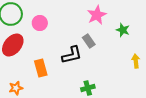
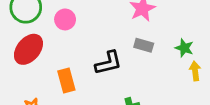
green star: (123, 30) -> (184, 48), moved
gray rectangle: (89, 41) -> (144, 45), moved, turned -40

